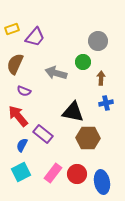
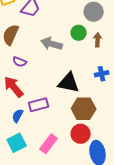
brown arrow: (101, 78) -> (98, 40), moved
purple rectangle: (43, 134) -> (39, 105), turned -54
red circle: (77, 174) -> (81, 134), moved

